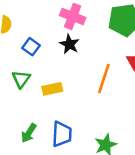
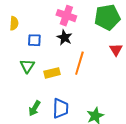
blue square: (31, 47) -> (34, 40), turned -32
orange line: (104, 78) -> (79, 63), moved

